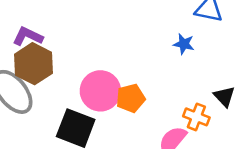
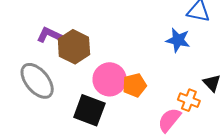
blue star: (184, 44) -> (178, 40), size x1.4
brown hexagon: (34, 64) -> (74, 47), moved

